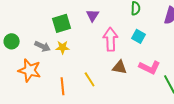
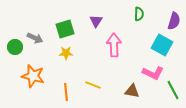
cyan square: (139, 36) -> (162, 45), moved, size x1.5
gray arrow: (43, 46) -> (35, 38), moved
brown triangle: (120, 67) -> (132, 91), moved
yellow line: (90, 79) -> (93, 85), turned -35

